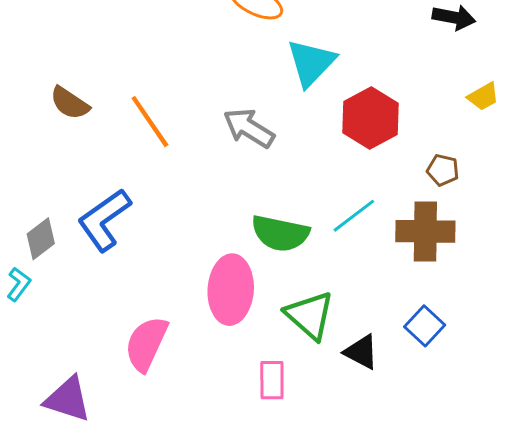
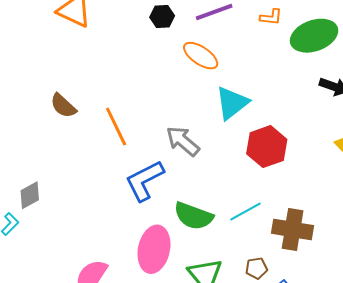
brown pentagon: (443, 170) -> (256, 268), moved, turned -30
blue L-shape: (104, 220) -> (145, 181), moved

